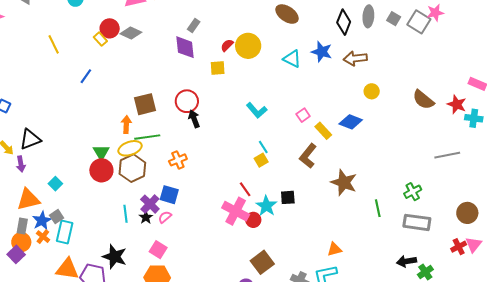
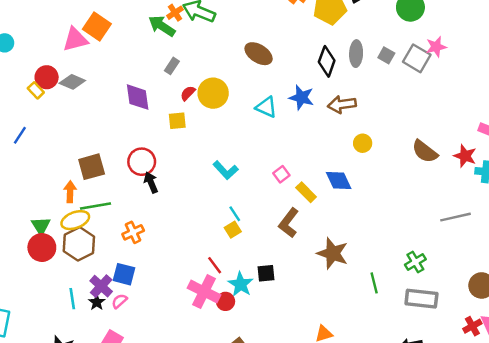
gray rectangle: (194, 26) -> (172, 66), moved
blue diamond: (351, 122) -> (339, 181), turned 45

